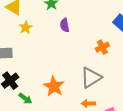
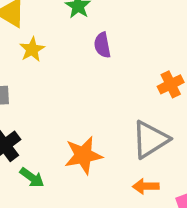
orange star: (54, 86) -> (83, 155), turned 30

